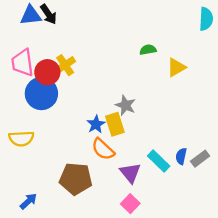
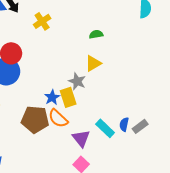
yellow cross: (65, 65) -> (42, 21), moved
yellow triangle: (176, 67) -> (93, 63), moved
brown pentagon: (76, 179) -> (35, 119), moved

